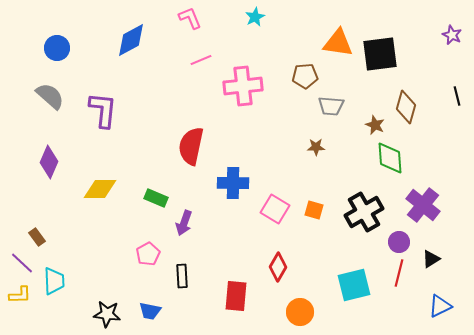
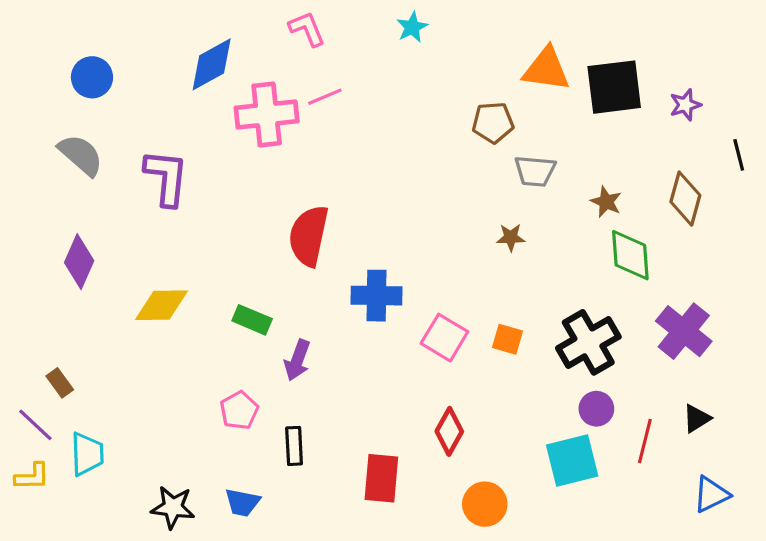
purple star: (452, 35) -> (685, 105), moved, turned 30
pink cross: (243, 86) -> (267, 114), moved
brown diamond: (406, 107) -> (685, 199), moved
purple circle: (399, 242) -> (596, 409), moved

